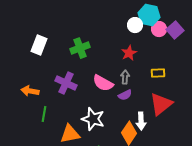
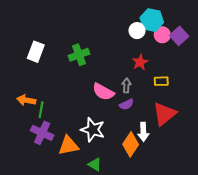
red star: (129, 53) -> (140, 62), moved
purple cross: (66, 83) -> (42, 133), moved
green line: (44, 114) -> (41, 110), moved

